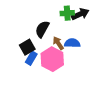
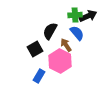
blue semicircle: (72, 43) -> (77, 33), moved, turned 49
blue rectangle: (31, 58) -> (39, 76), moved

